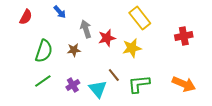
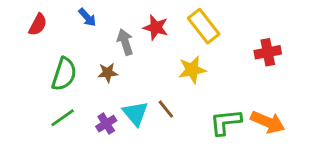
red star: (107, 38) -> (156, 28), moved, turned 30
green L-shape: (139, 84) -> (226, 122), moved
cyan triangle: (98, 89) -> (135, 113), moved

